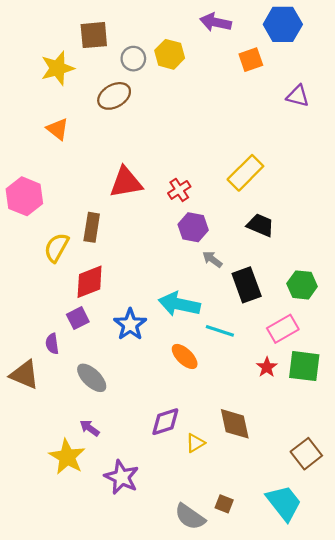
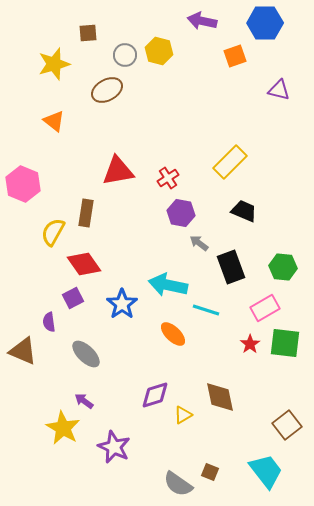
brown square: (94, 35) -> (88, 33), size x0.7
red diamond: (90, 282) -> (84, 264), turned 76

